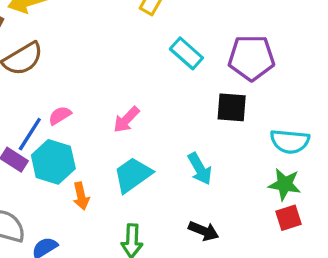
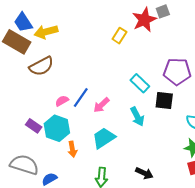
cyan rectangle: (186, 53) -> (140, 83), moved
blue line: (30, 134) -> (81, 97), moved
cyan arrow: (200, 169) -> (137, 116), moved

